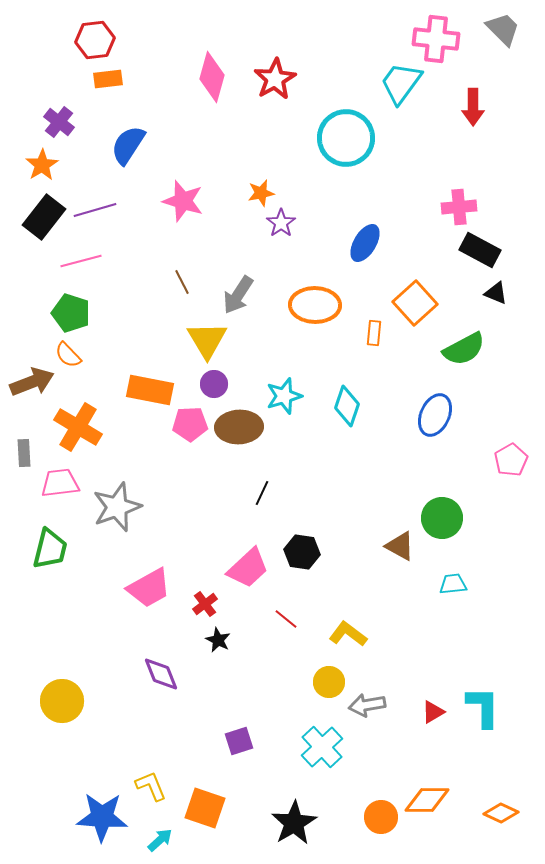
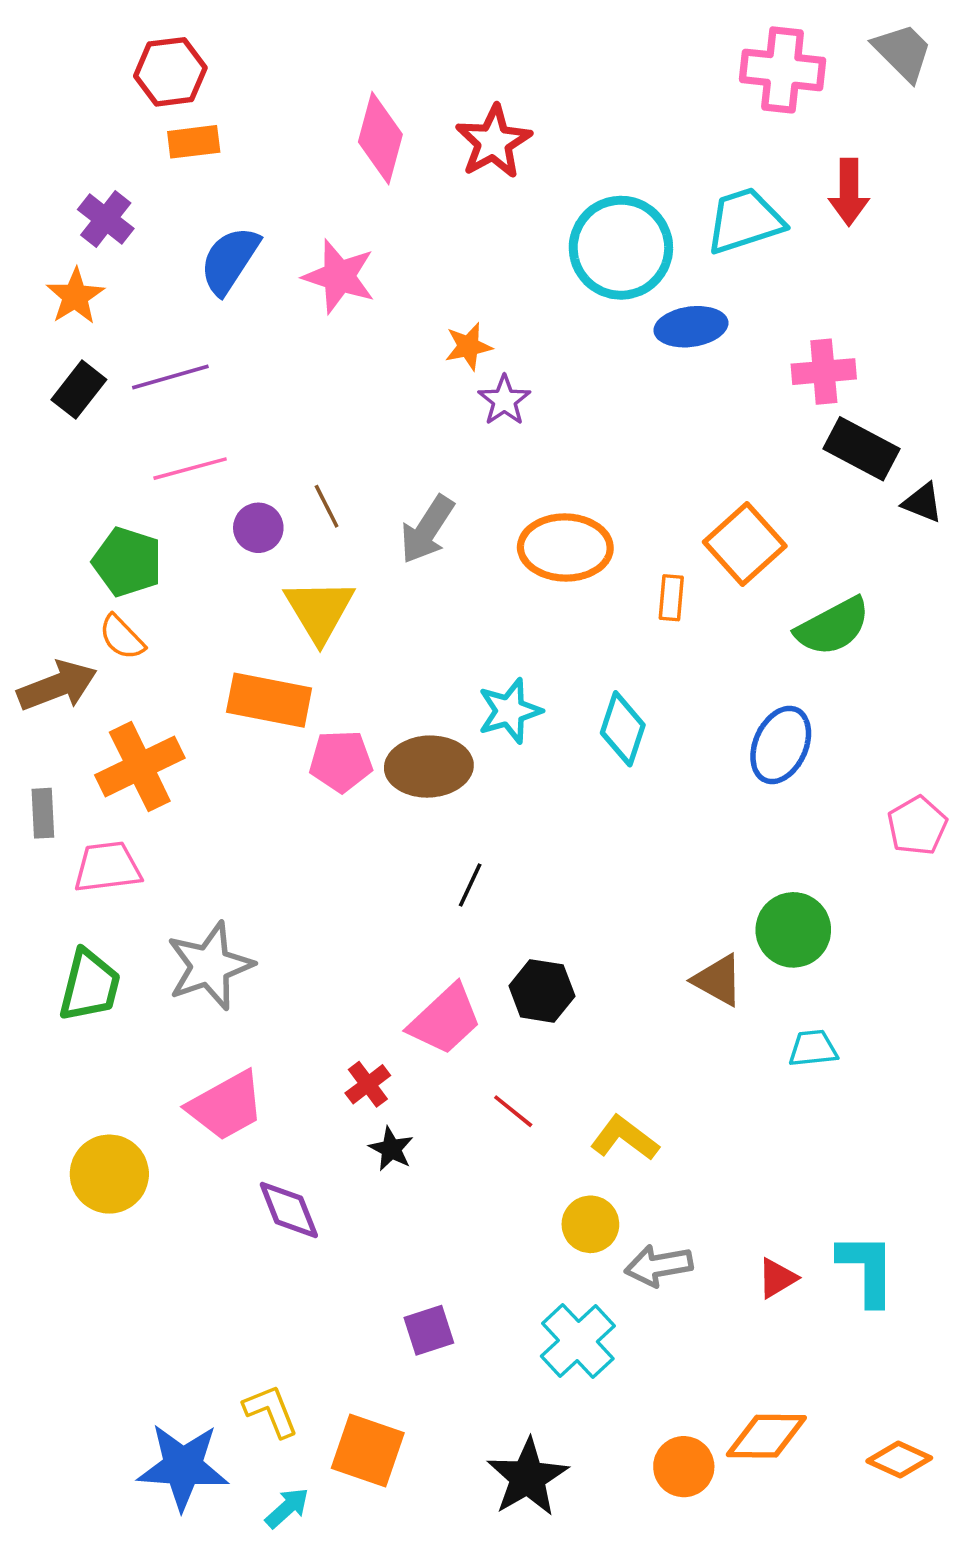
cyan trapezoid: (401, 83) -> (745, 221), moved, turned 36
pink star: (183, 201) -> (339, 276), moved
black rectangle: (44, 217) -> (79, 390), size x0.7
blue ellipse: (365, 243) -> (691, 327), moved, turned 51
pink line: (81, 261) -> (190, 469), moved
black triangle: (496, 293) -> (923, 503), moved
yellow triangle: (207, 340) -> (319, 610), moved
purple circle: (214, 384) -> (258, 528), moved
orange cross: (78, 427) -> (140, 767), turned 33
gray star: (117, 507) -> (210, 966), moved
pink trapezoid: (149, 588) -> (226, 1106), moved
yellow circle: (62, 701) -> (109, 1174), moved

